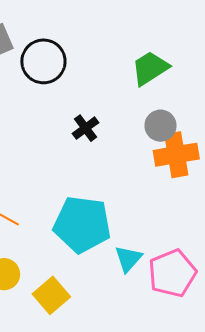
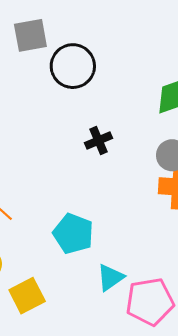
cyan pentagon: (82, 224) -> (73, 234), size x0.7

